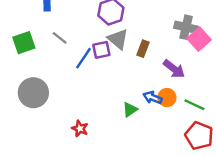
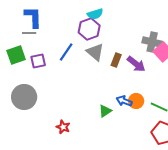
gray line: (60, 38) -> (29, 33), moved, turned -40
purple square: (101, 50) -> (38, 61), moved
blue line: (83, 58) -> (66, 52), moved
purple arrow: (174, 69) -> (136, 64), moved

